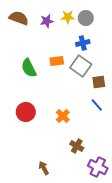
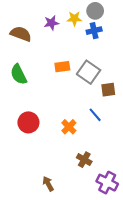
brown semicircle: (19, 18) -> (21, 34), moved
gray circle: (86, 18) -> (95, 11), moved
blue cross: (83, 43) -> (94, 31), moved
green semicircle: (29, 68) -> (19, 74), moved
blue line: (97, 105) -> (95, 115), moved

